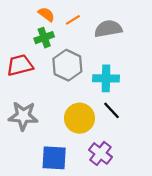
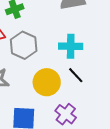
gray hexagon: (67, 65) -> (24, 45), moved

